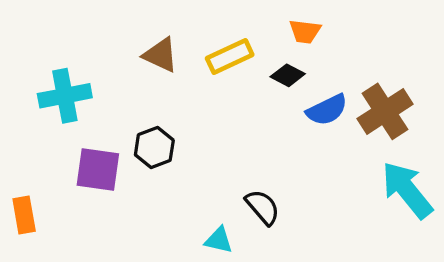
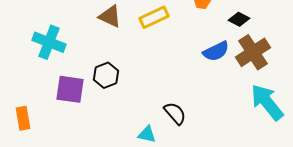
black diamond: (288, 75) -> (239, 19), moved
cyan cross: (65, 96) -> (49, 42), turned 32

